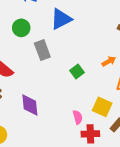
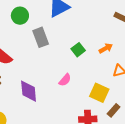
green square: (77, 71) -> (78, 50), moved
pink semicircle: (78, 117) -> (65, 80), moved, turned 56

